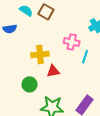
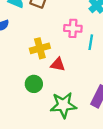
red triangle: (53, 71) -> (58, 64), turned 32

